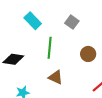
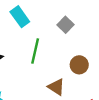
brown triangle: (56, 77) -> (56, 87), moved

